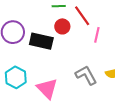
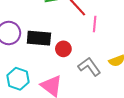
red circle: (62, 26) -> (63, 49), moved

